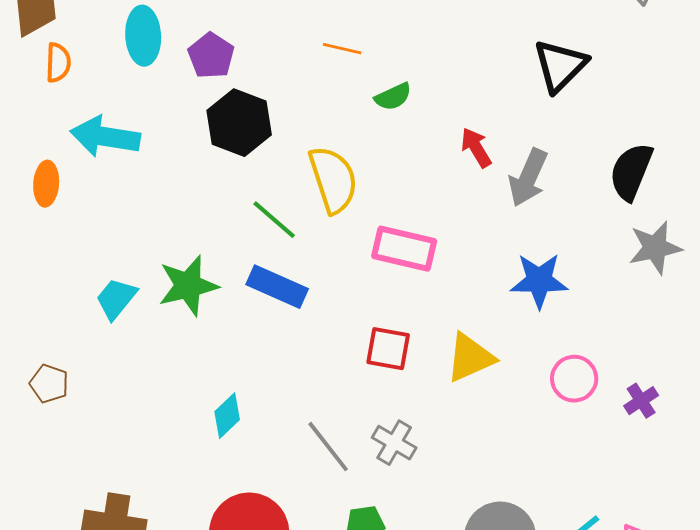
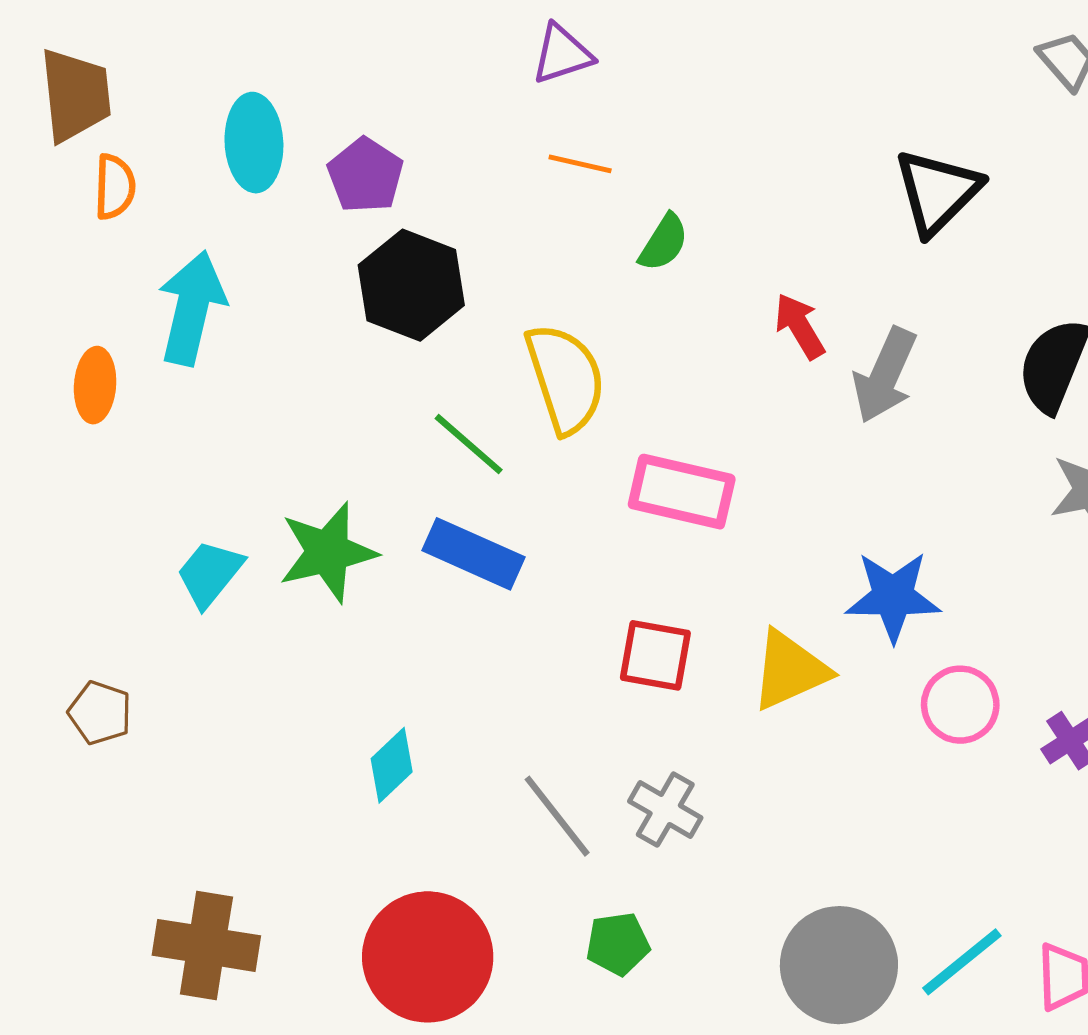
green semicircle: (393, 97) -> (664, 243), turned -33
cyan arrow: (105, 137) -> (192, 308), turned 94
blue star: (539, 281) -> (893, 596), moved

